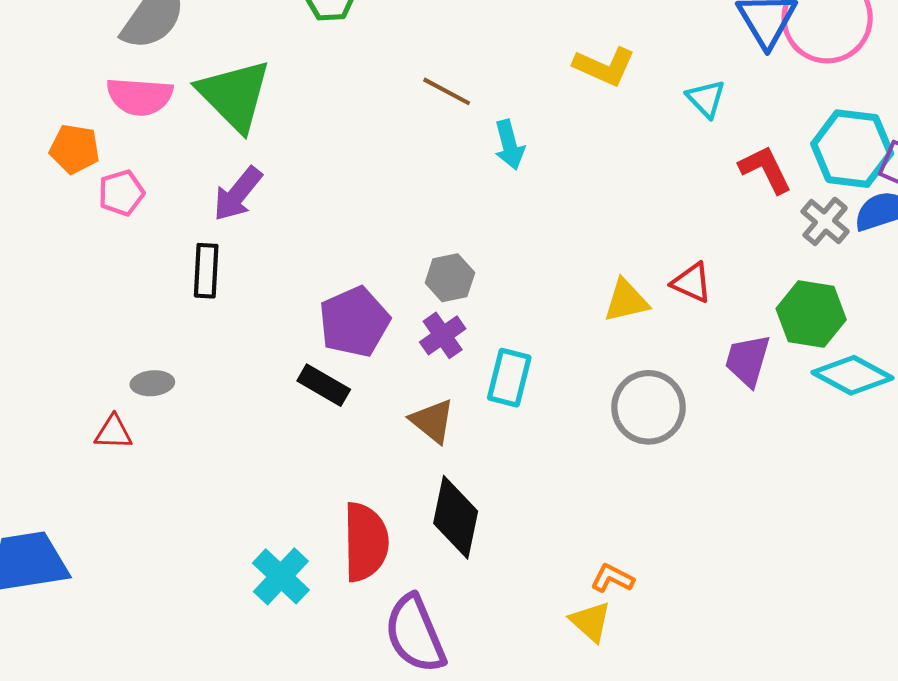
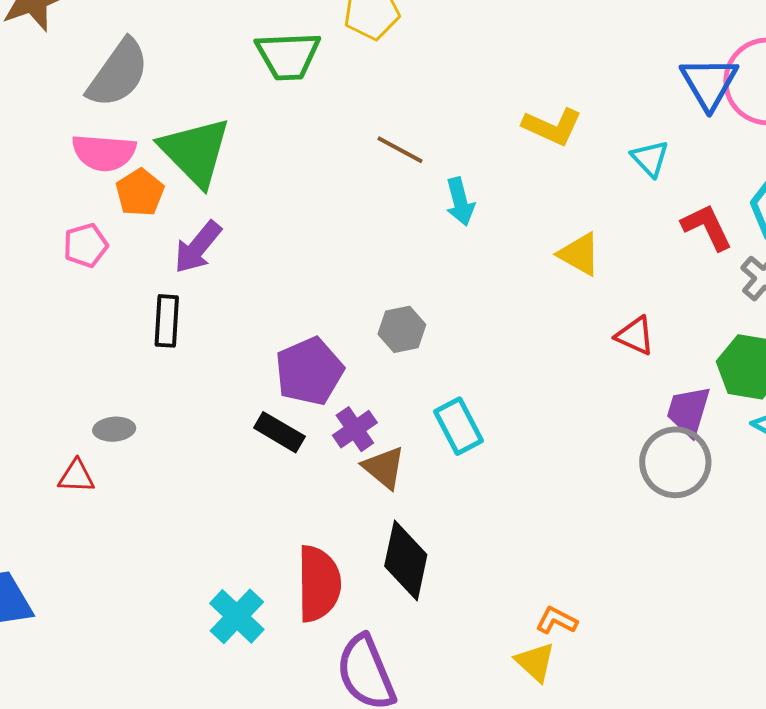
orange pentagon: (75, 149) -> (140, 192), moved, turned 30
yellow triangle: (626, 301) -> (579, 254), moved, turned 42
purple cross: (443, 335) -> (355, 429), moved
cyan rectangle: (509, 378) -> (458, 426), turned -42
gray circle: (649, 407) -> (675, 462), moved

